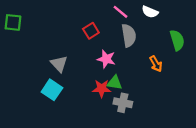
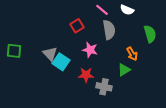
green square: (13, 22) -> (14, 51), moved
green triangle: (115, 83) -> (124, 70), moved, turned -40
cyan square: (52, 90) -> (61, 62), moved

